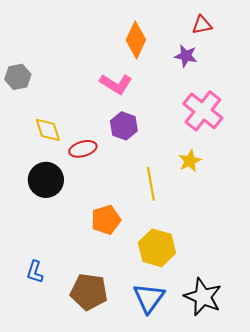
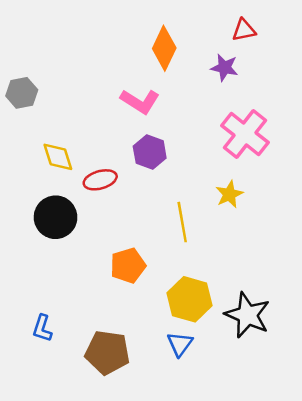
black star: (203, 297) -> (247, 315), moved
blue triangle: (149, 298) -> (180, 344), moved, size x0.7

